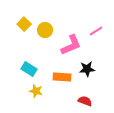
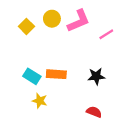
yellow circle: (45, 30) -> (52, 19), moved
pink L-shape: (71, 45) -> (79, 21), moved
orange rectangle: (62, 77) -> (56, 74), moved

